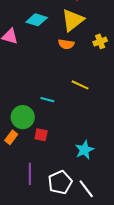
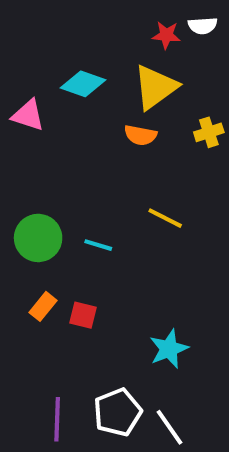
green circle: (23, 117) -> (38, 238), moved
orange rectangle: (11, 137) -> (43, 306), moved
purple line: (30, 174) -> (57, 419), moved

